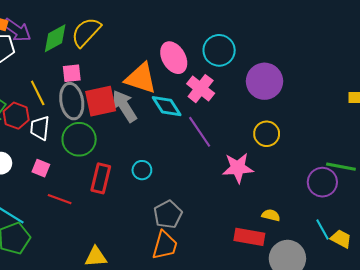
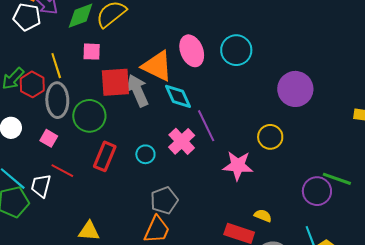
purple circle: (264, 81) -> (295, 89), moved
pink cross: (201, 89) -> (182, 141), moved
gray ellipse: (72, 101) -> (57, 100), moved
white trapezoid: (40, 128) -> (41, 186), moved

